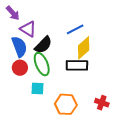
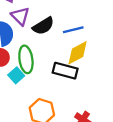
black semicircle: (43, 45) -> (43, 26), moved
cyan square: (38, 88) -> (16, 75), moved, turned 32

